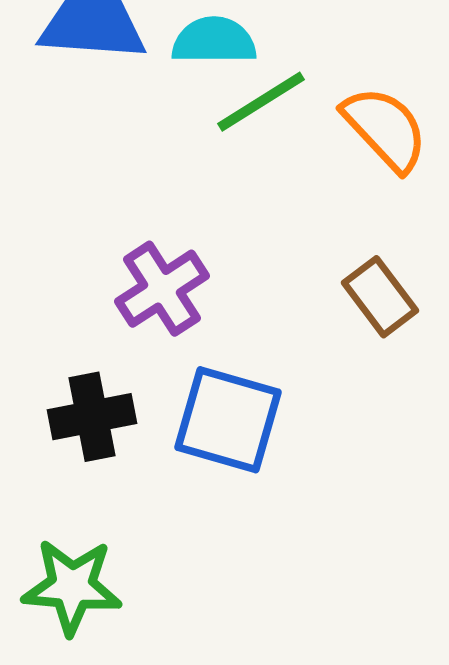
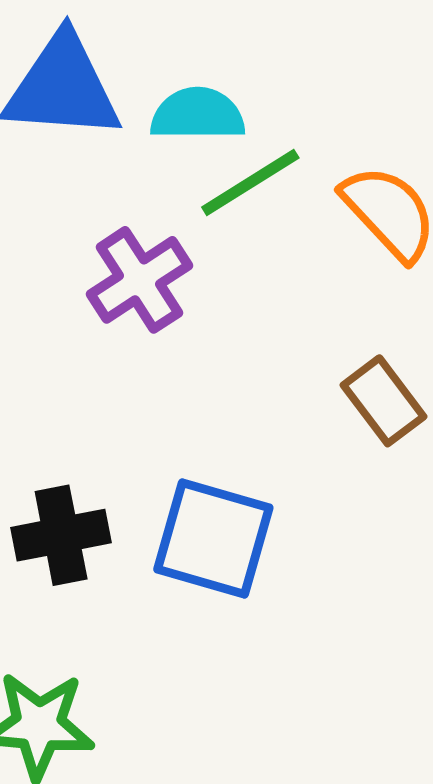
purple cross: (162, 289) -> (139, 280), moved

